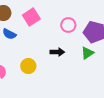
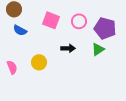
pink square: (31, 17) -> (51, 20), moved, turned -36

